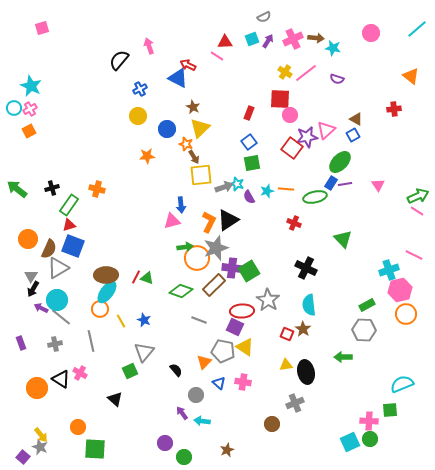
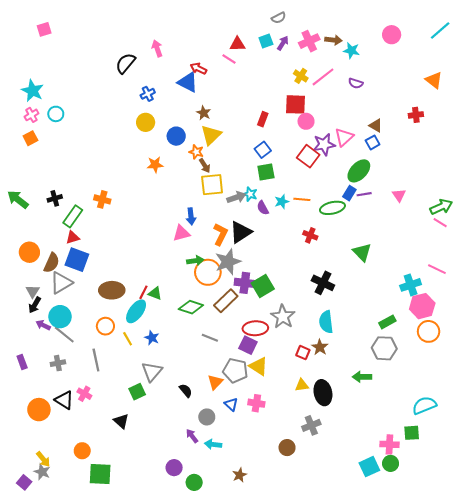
cyan circle: (14, 108) -> (56, 114), moved
cyan ellipse: (107, 292) -> (136, 311), moved

